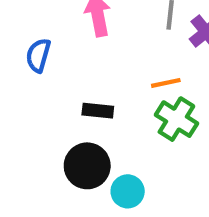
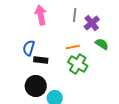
blue semicircle: (38, 55) -> (29, 48), moved

